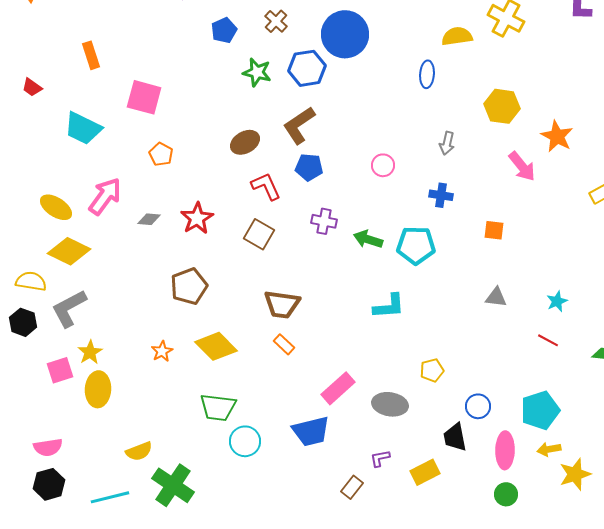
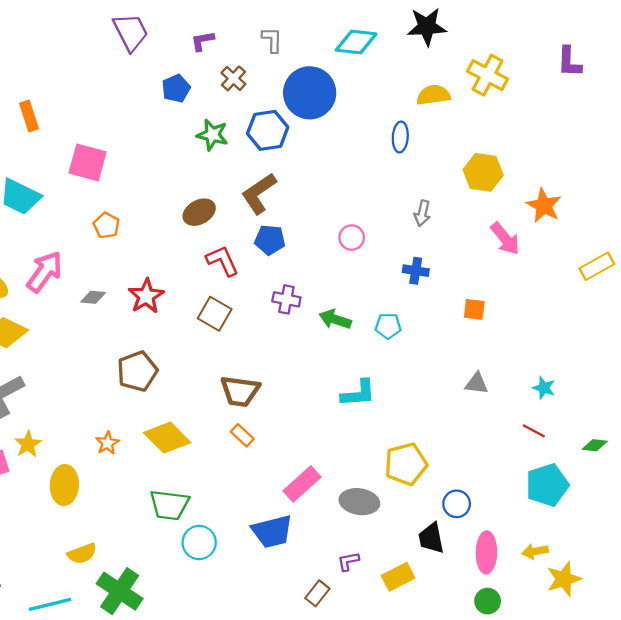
cyan pentagon: (416, 245) -> (388, 326), size x0.6
cyan star: (557, 301) -> (544, 388), turned -30
yellow pentagon: (432, 370) -> (406, 464), size x1.6
yellow ellipse: (98, 389) -> (64, 485), moved
cyan pentagon: (540, 410) -> (547, 485), moved

